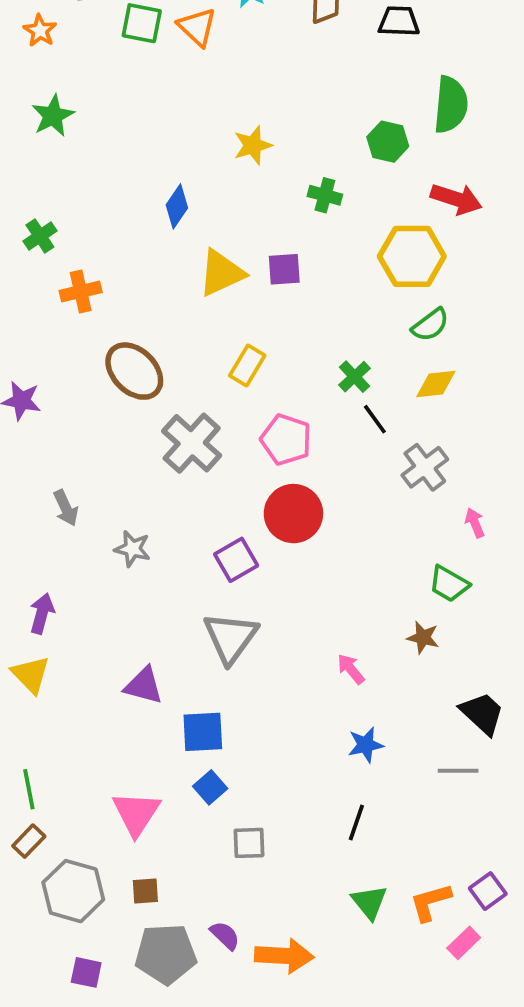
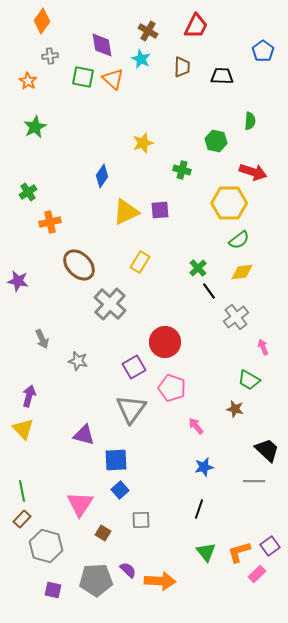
green semicircle: (451, 105) -> (250, 121), size x0.6
pink pentagon: (286, 440) -> (172, 388), moved
brown square: (145, 891) -> (103, 533), moved, turned 35

